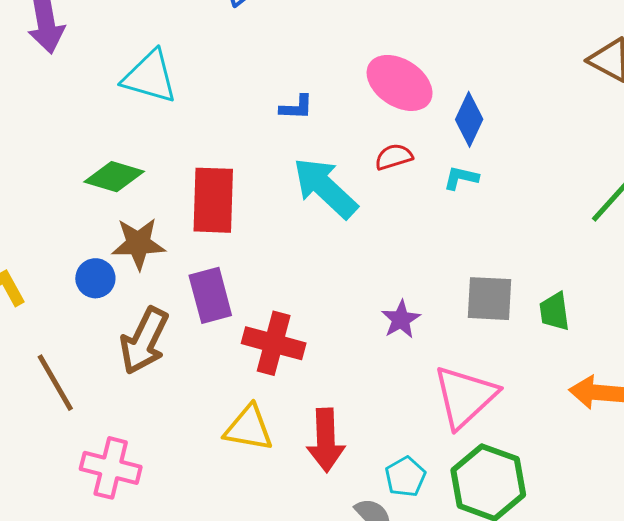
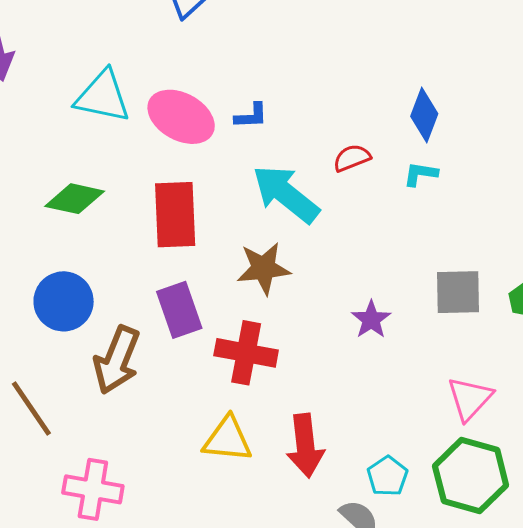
pink ellipse: (400, 83) -> (181, 117), moved
brown star: (138, 244) -> (264, 268), moved
blue circle: (95, 278) -> (64, 301), size x1.5
pink triangle: (465, 397) -> (470, 398), moved, size x0.7

